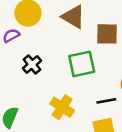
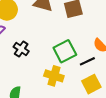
green square: (82, 64) -> (65, 51), moved

